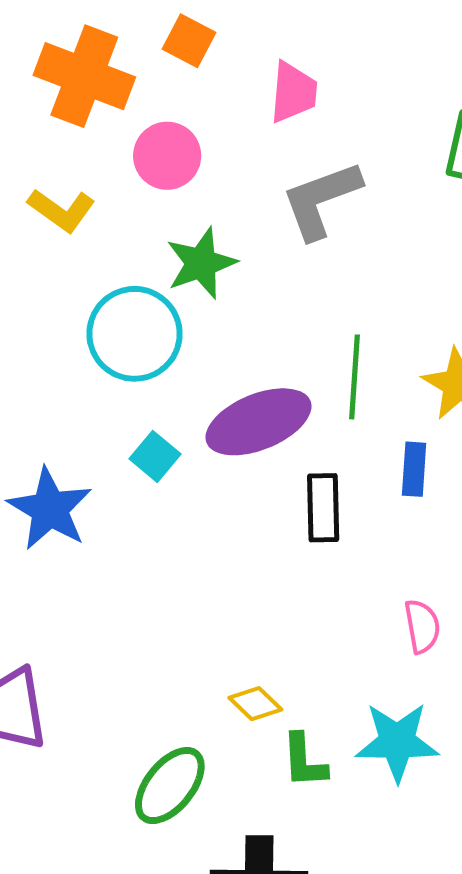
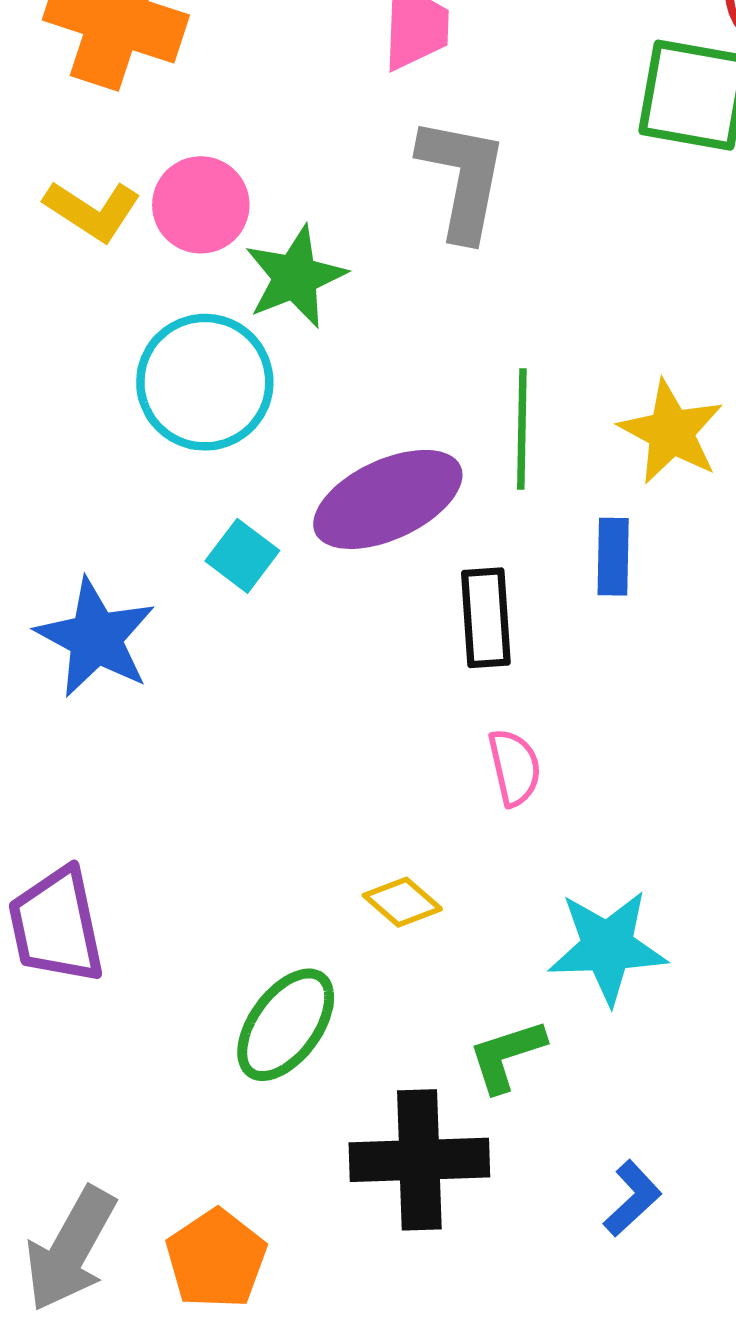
pink circle: (167, 156) -> (201, 205), moved
gray L-shape: (321, 200) -> (462, 178), turned 124
pink semicircle: (422, 626) -> (514, 767), moved
green L-shape: (304, 761) -> (507, 1056), moved, turned 78

